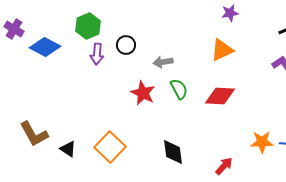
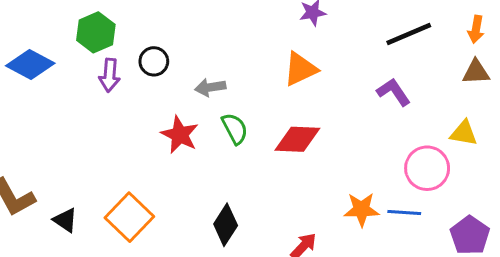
black diamond: (173, 152) -> (226, 225), turned 40

